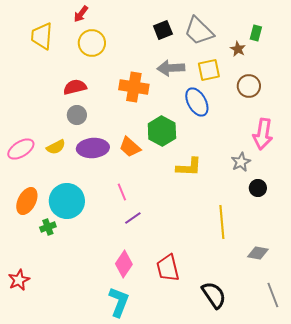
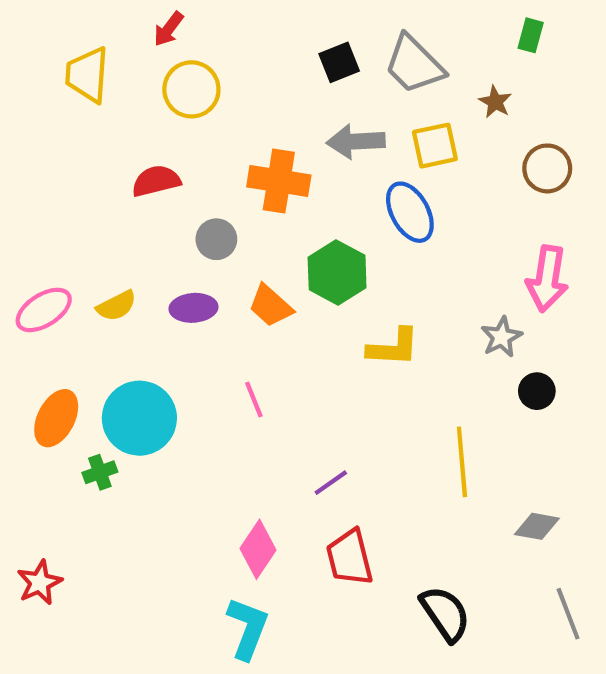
green rectangle: (256, 33) -> (531, 35), moved
brown circle: (249, 86) -> (547, 168), moved
gray circle: (77, 115) -> (216, 239), moved
purple ellipse: (93, 148) -> (194, 308), size x0.7
purple line: (133, 218) -> (331, 483), moved

